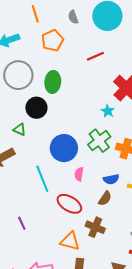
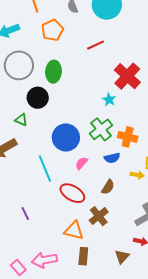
pink semicircle: (79, 174) -> (81, 163), turned 32
blue semicircle: (111, 179) -> (112, 158), moved
brown cross: (95, 227) -> (99, 216), turned 30

